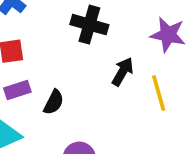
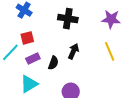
black arrow: (123, 72) -> (73, 51), moved

